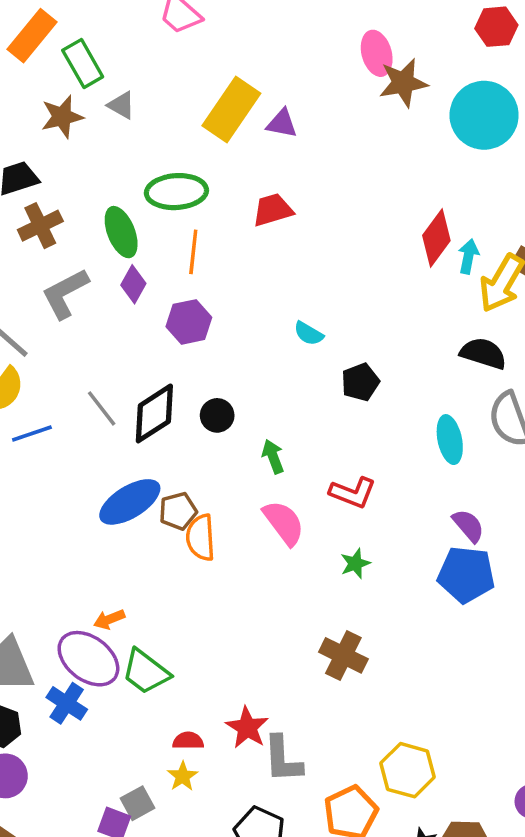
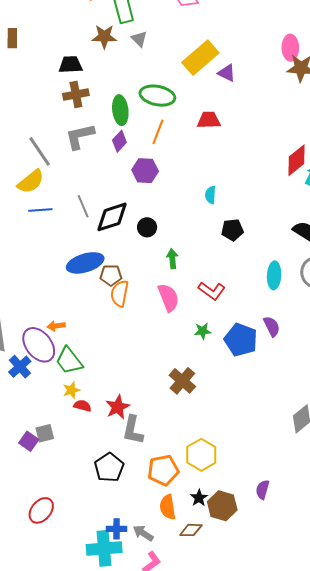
cyan semicircle: (309, 334) -> (211, 195), turned 48
blue pentagon: (466, 575) -> (241, 340), moved
yellow star: (183, 776) -> (71, 390), moved

